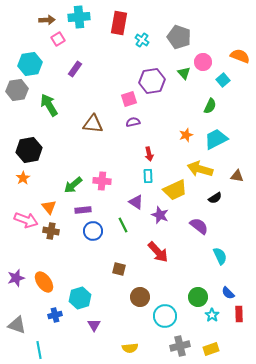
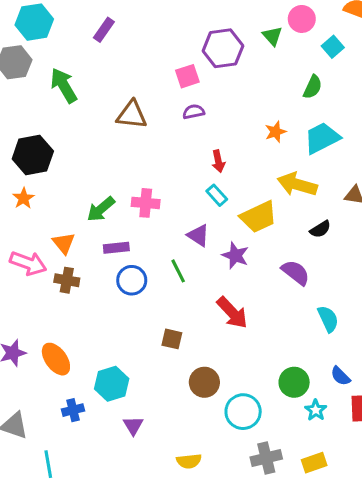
cyan rectangle: (148, 176) -> (217, 195), turned -40

